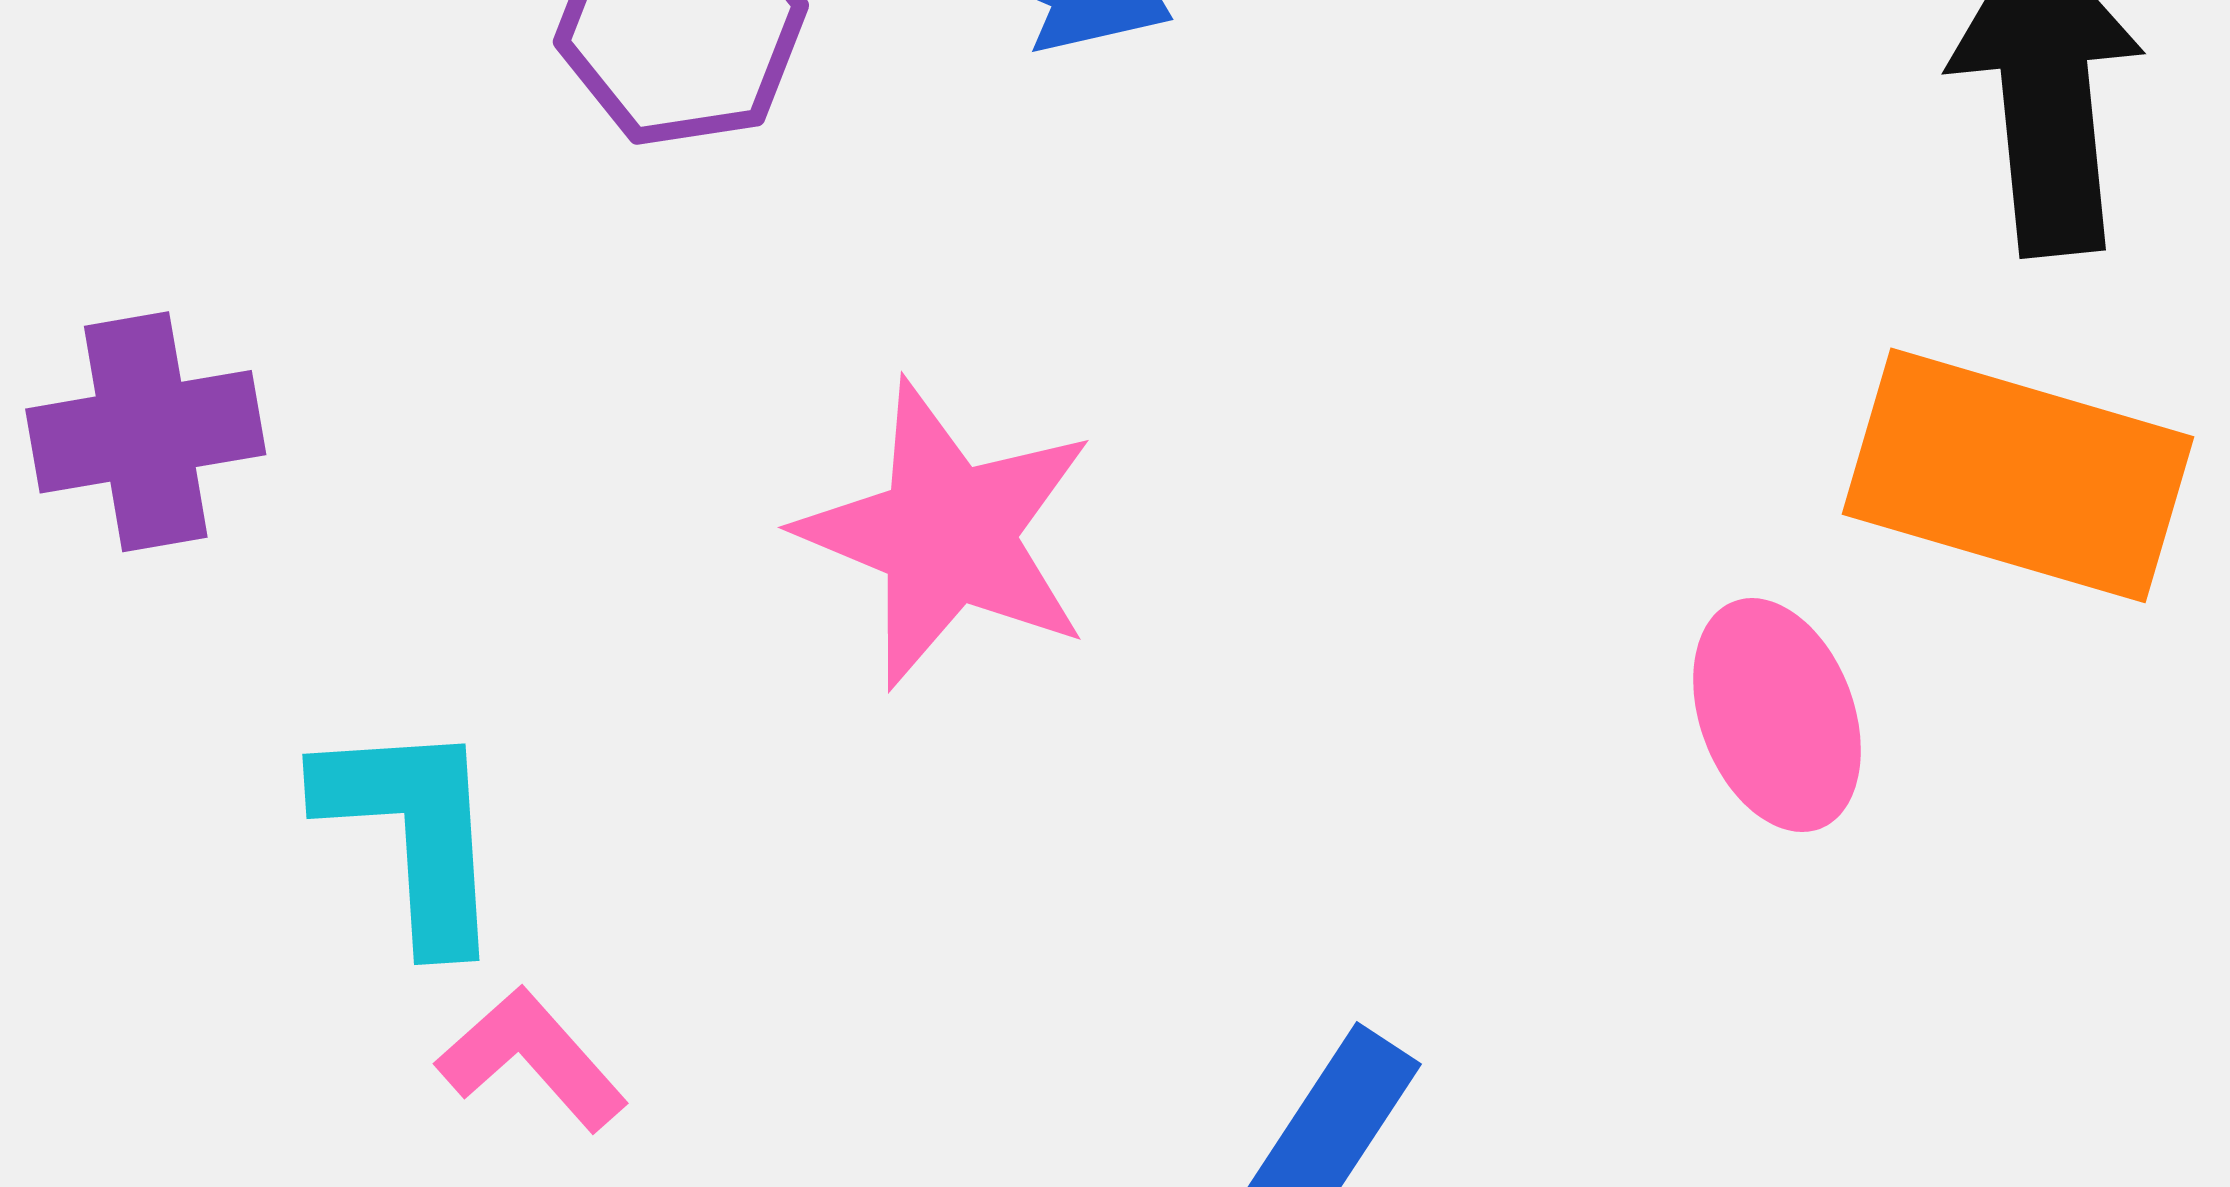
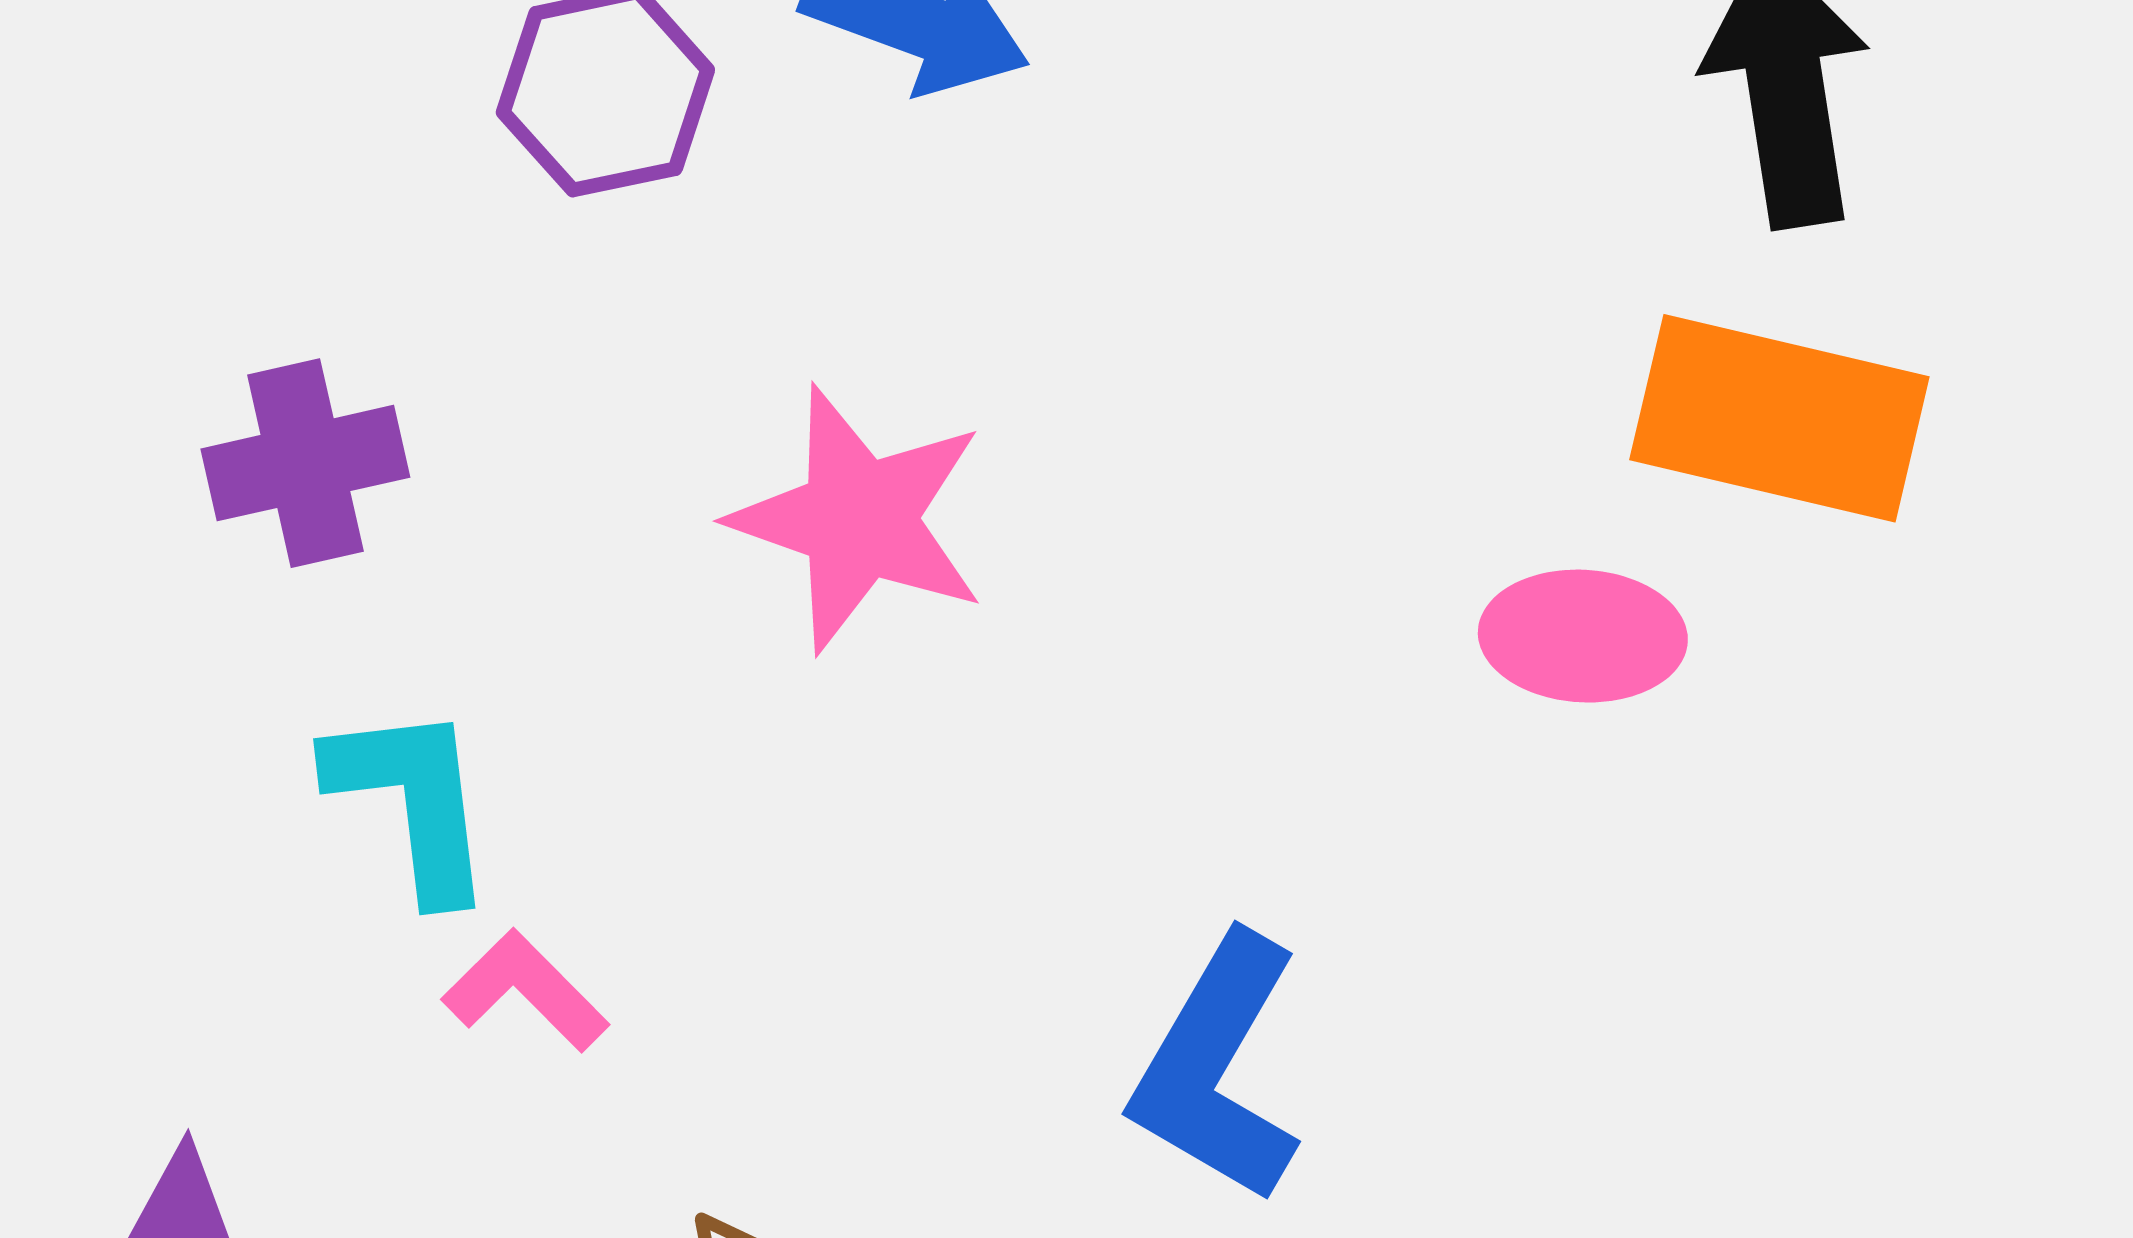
purple cross: (146, 432) -> (305, 463), moved
pink ellipse: (1777, 715) -> (1583, 636), turned -63

